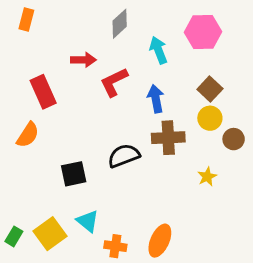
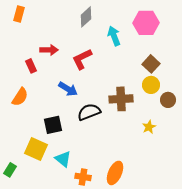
red arrow: (83, 60) -> (49, 50), moved
red rectangle: (43, 92) -> (31, 66), size x0.6
blue arrow: (156, 99) -> (68, 89), moved, turned 132
yellow square: (50, 234) -> (36, 149), moved, turned -30

